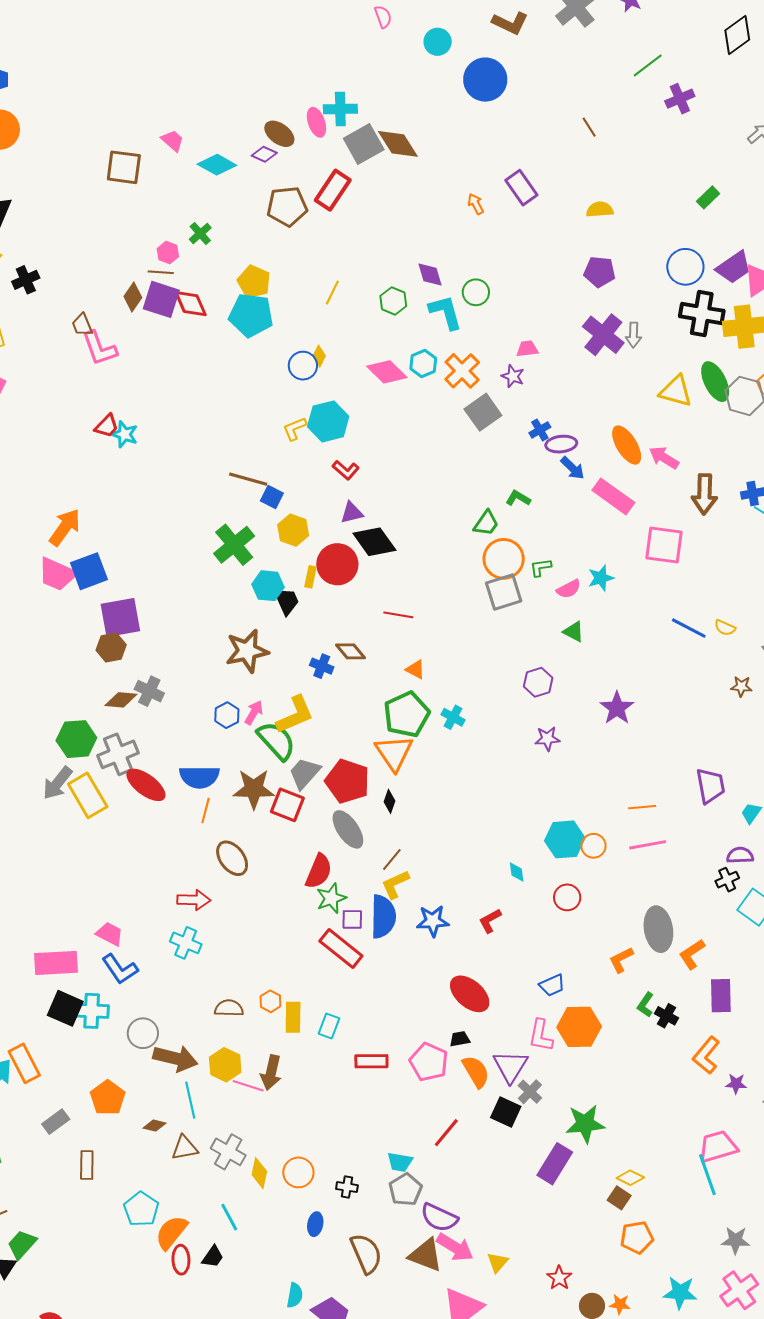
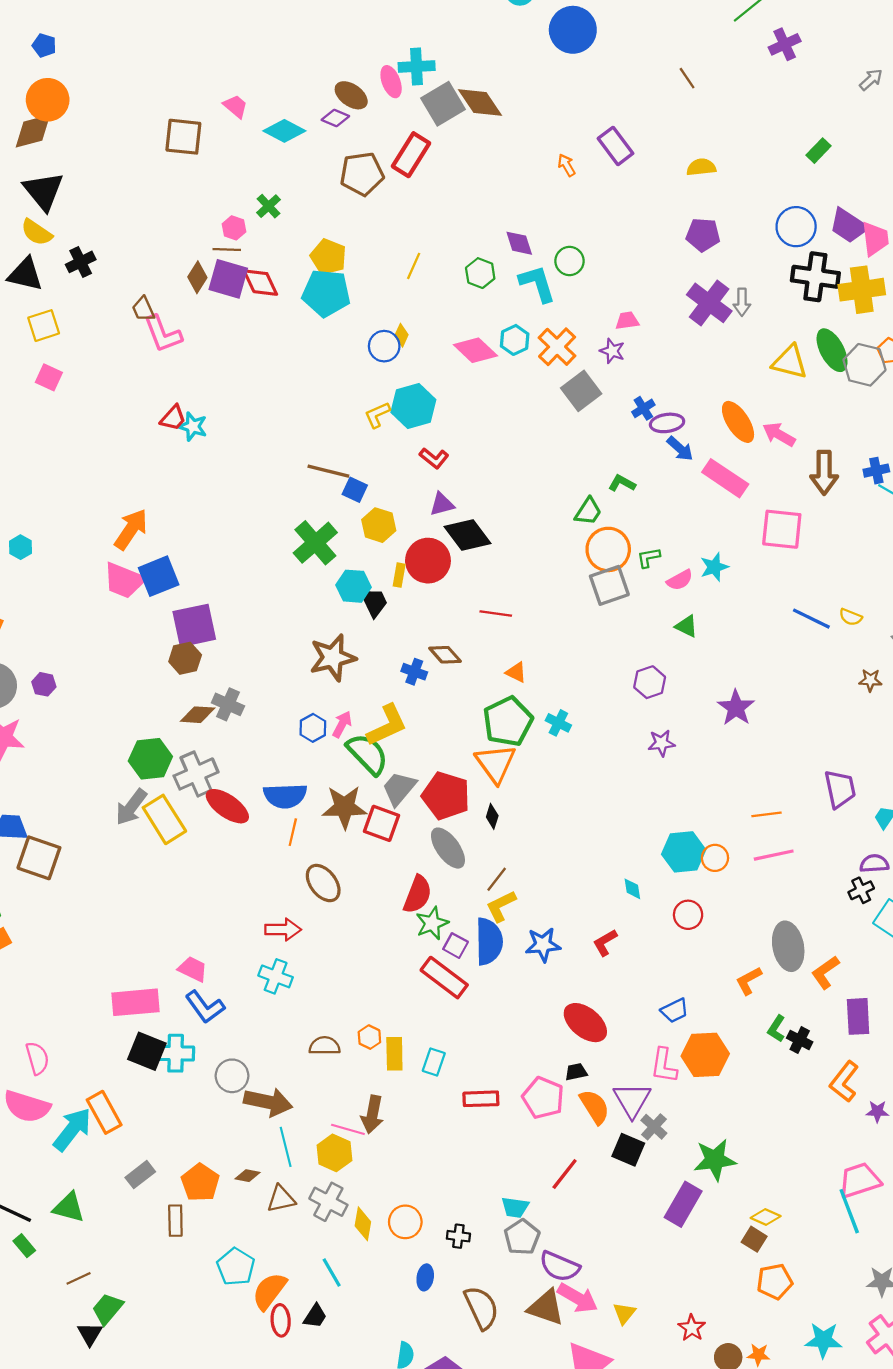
purple trapezoid: (734, 267) -> (848, 226), turned 69
purple square: (352, 919) -> (456, 946), turned 30
yellow hexagon: (225, 1065) -> (334, 1153), moved
orange pentagon: (108, 1098) -> (200, 1183), moved

